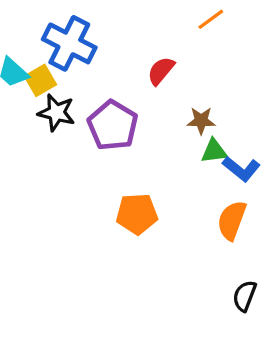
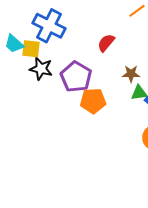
yellow square: (40, 80) -> (31, 49), turned 36
orange pentagon: (137, 214) -> (93, 101), moved

